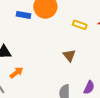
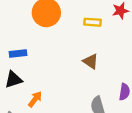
blue rectangle: (24, 15) -> (18, 53), moved

